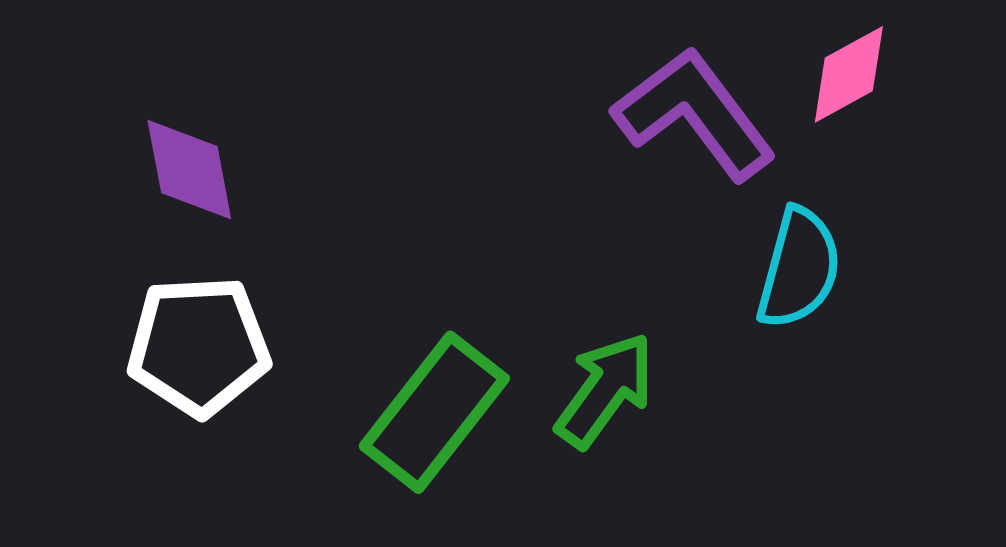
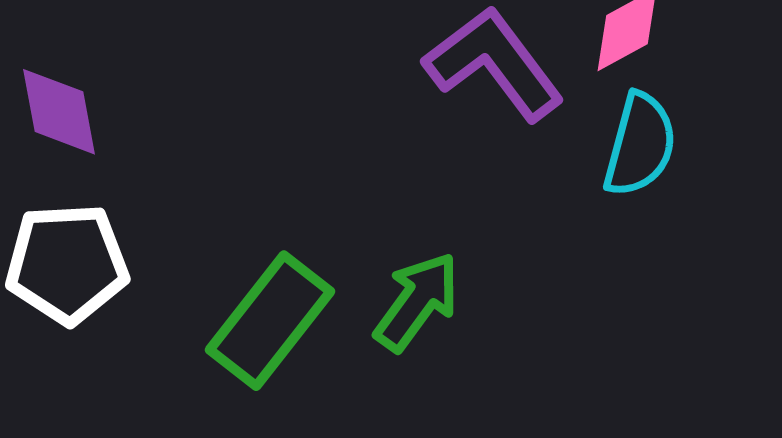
cyan semicircle: (799, 268) -> (640, 145), moved

